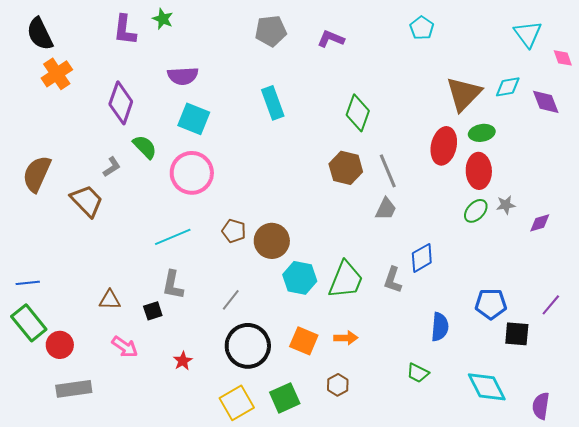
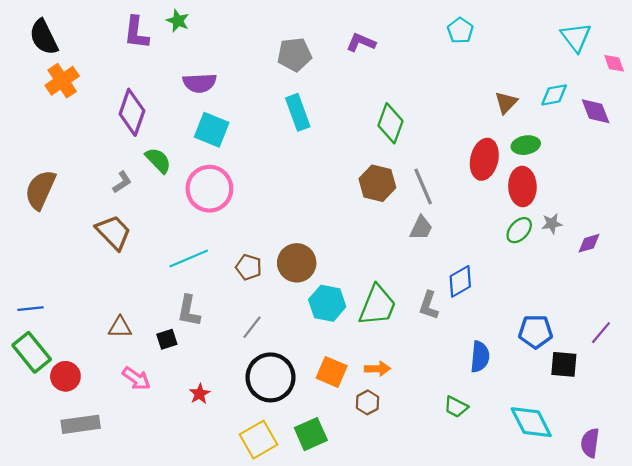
gray pentagon: (271, 31) -> (294, 55), moved
brown triangle: (464, 94) -> (506, 103), size x0.6
brown trapezoid: (87, 201) -> (113, 232), moved
brown pentagon: (234, 231) -> (249, 267), moved
brown hexagon: (338, 385) -> (368, 402), moved

